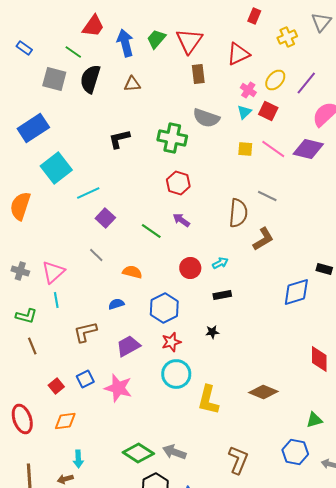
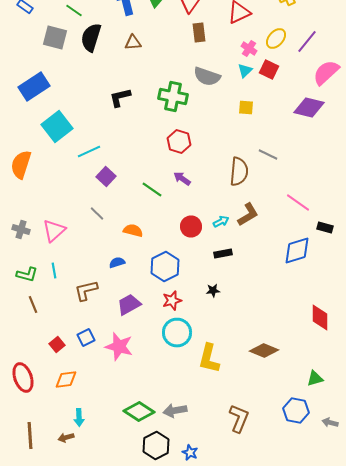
pink line: (273, 149) -> (298, 202), moved
brown L-shape: (263, 239) -> (248, 214), moved
cyan line: (56, 300) -> (54, 270), moved
gray arrow: (174, 452) -> (175, 410), turned -30

